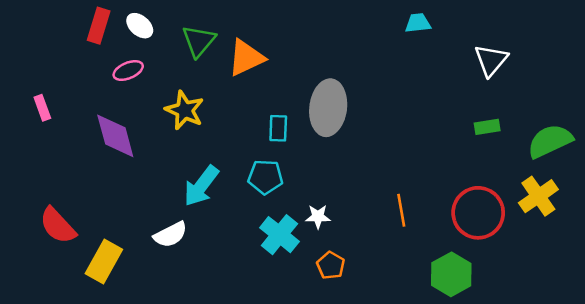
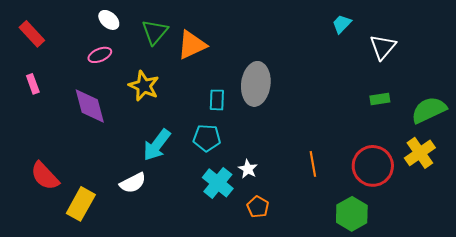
cyan trapezoid: (418, 23) -> (342, 24), moved, turned -40
red rectangle: (99, 26) -> (32, 34), moved, turned -60
white star: (318, 217) -> (248, 169), turned 30

